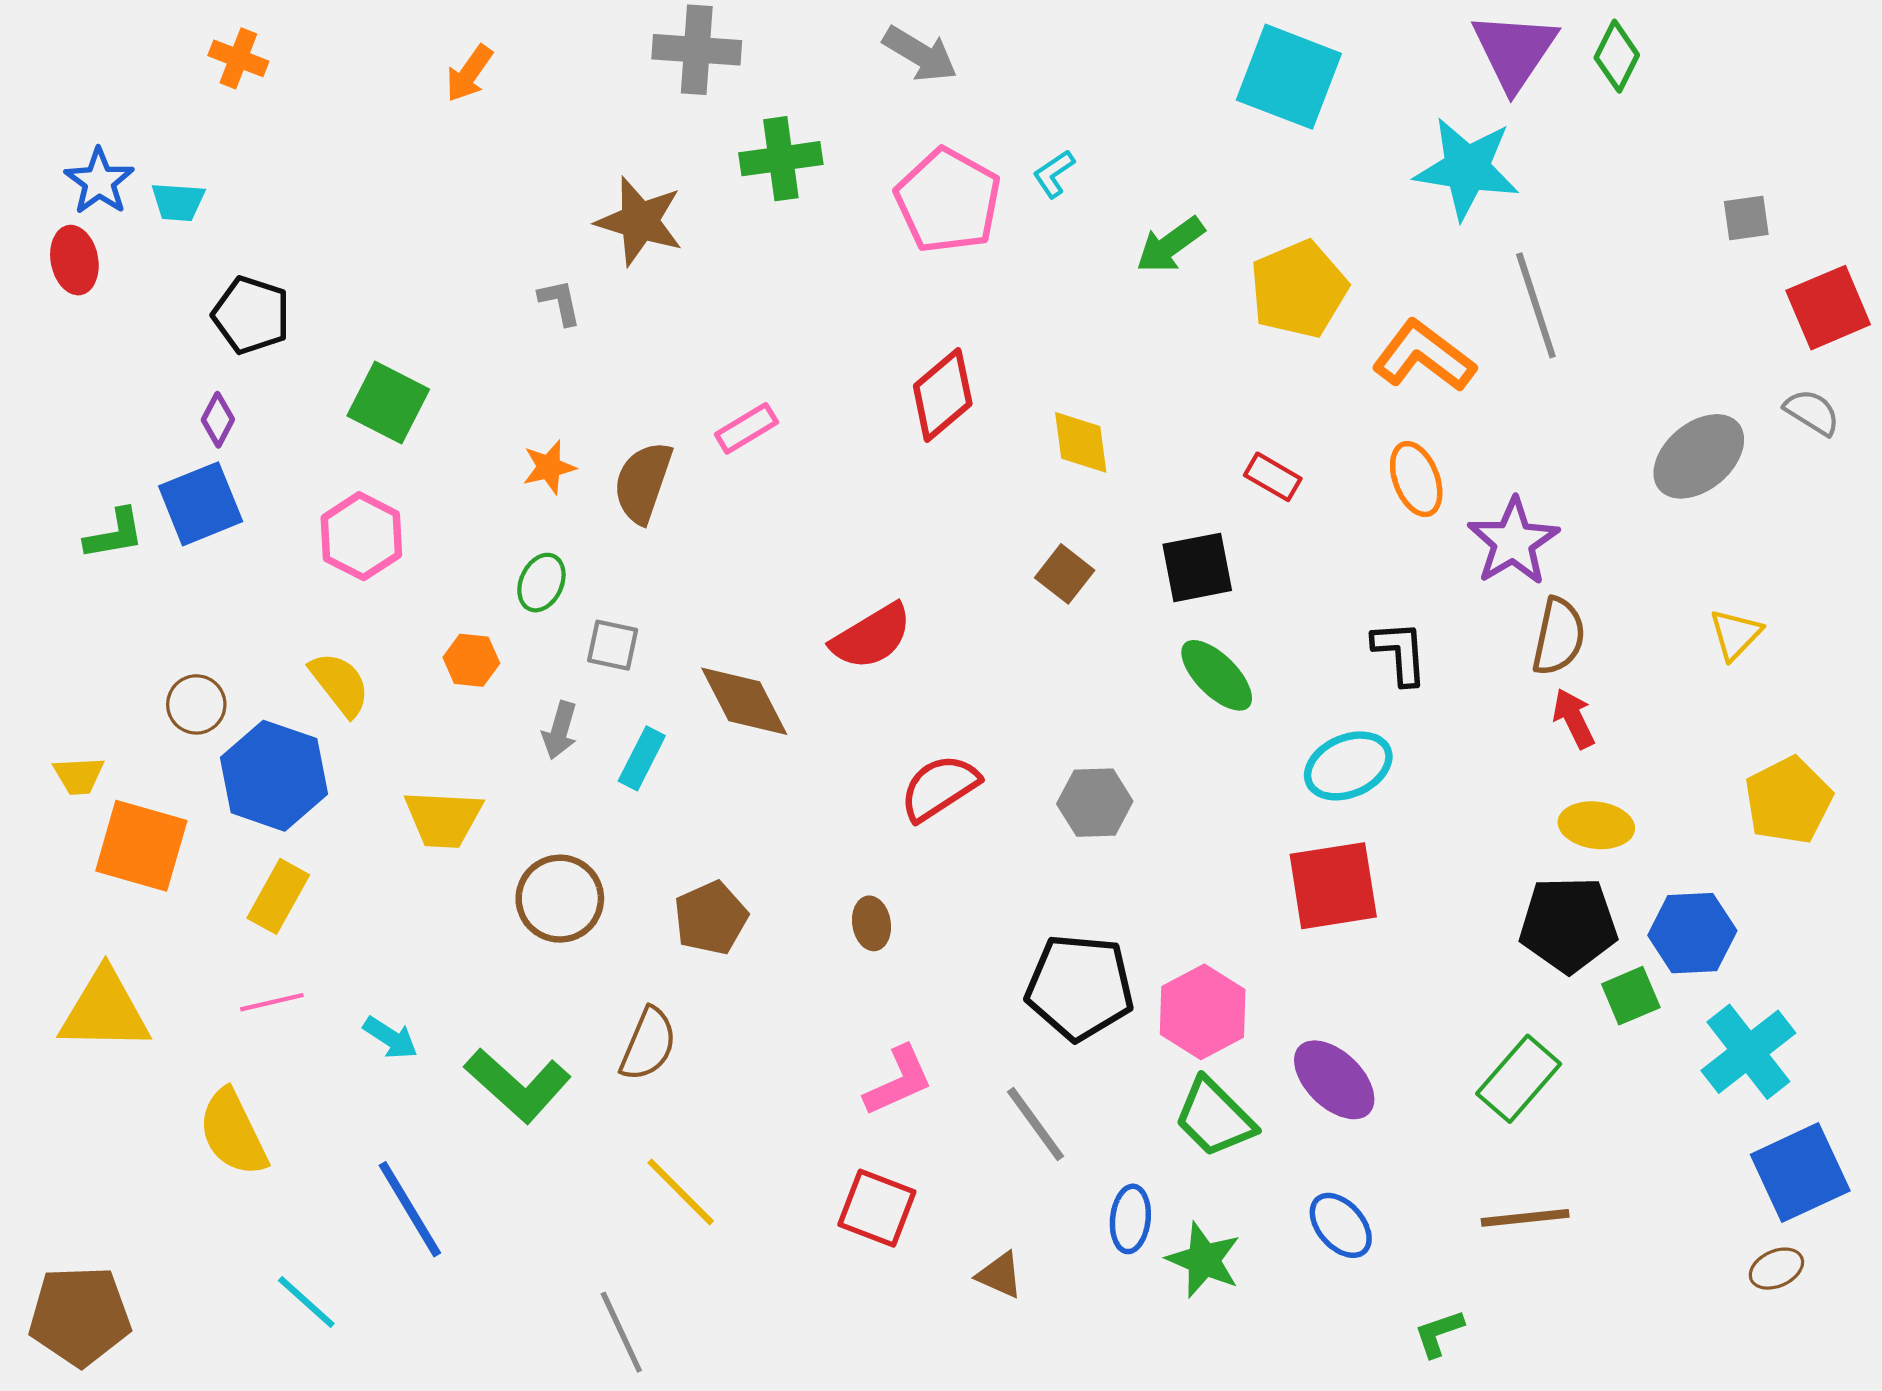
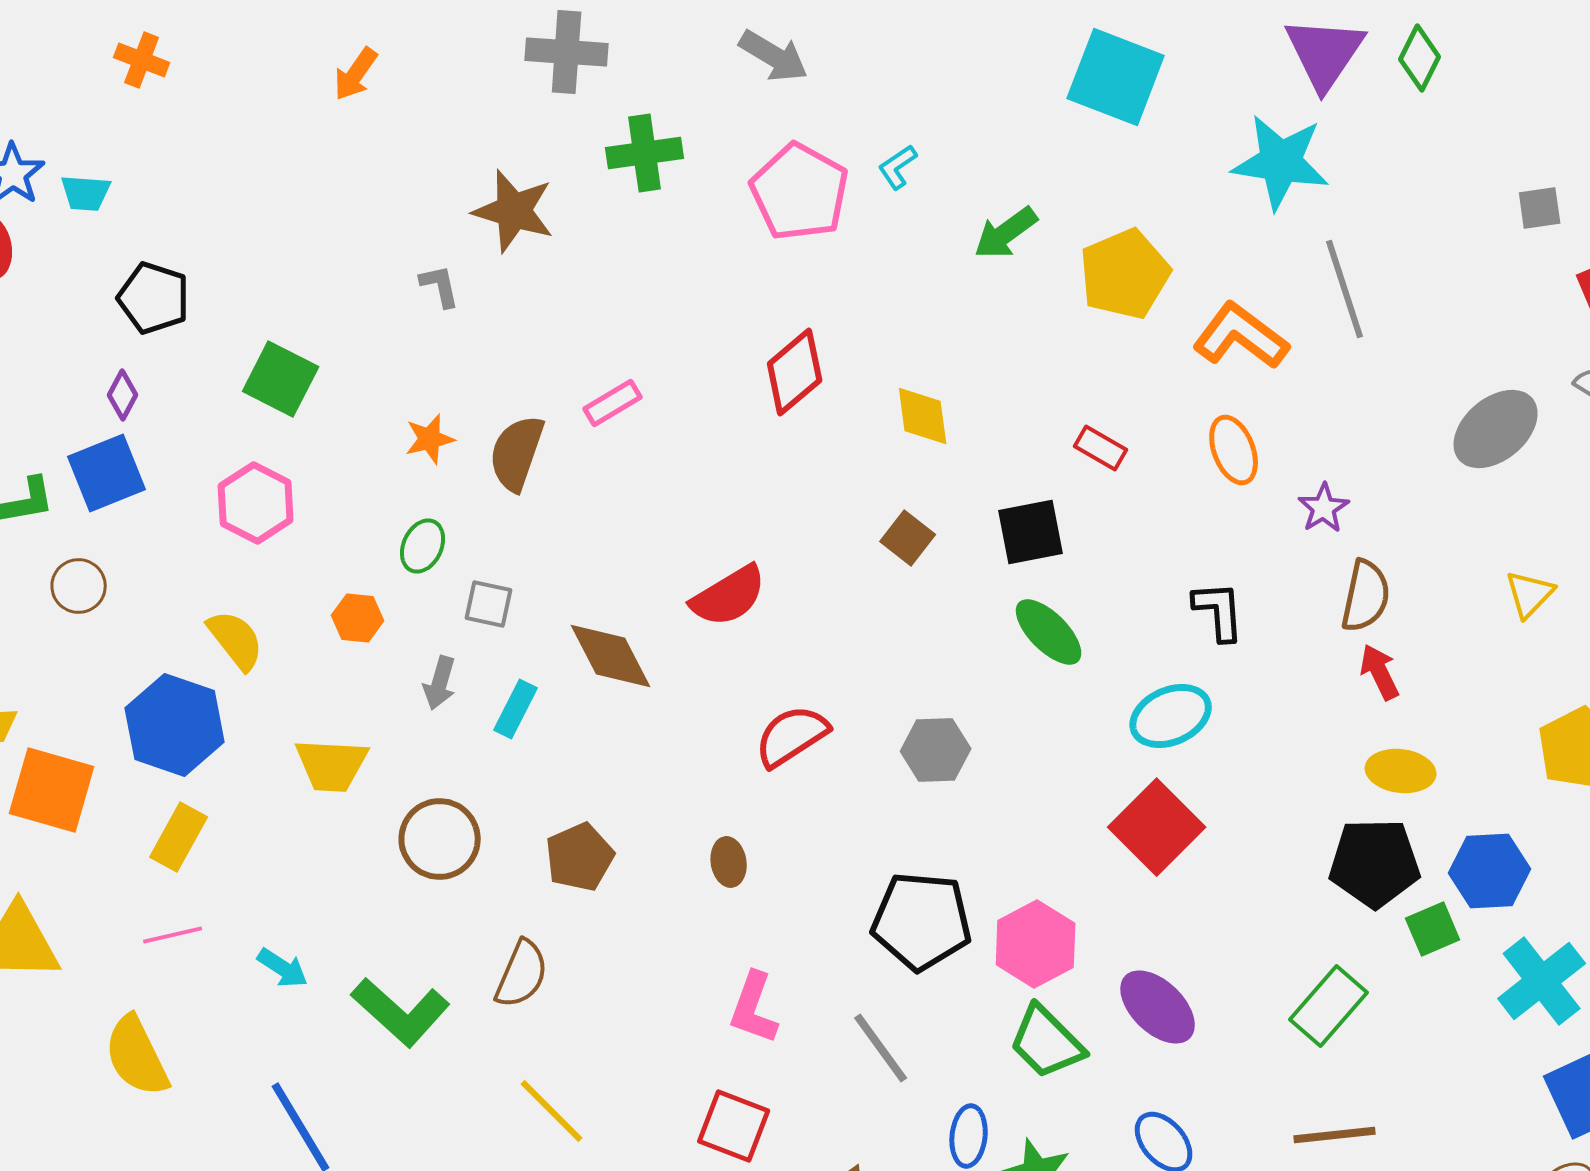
purple star: (1513, 542) -> (1324, 508), size x0.6
brown circle: (196, 704) -> (79, 586), moved
red square: (1333, 886) -> (1157, 827), turned -36
pink L-shape: (898, 1081) -> (754, 1008), turned 134

